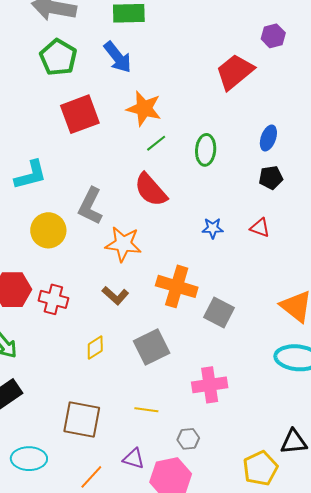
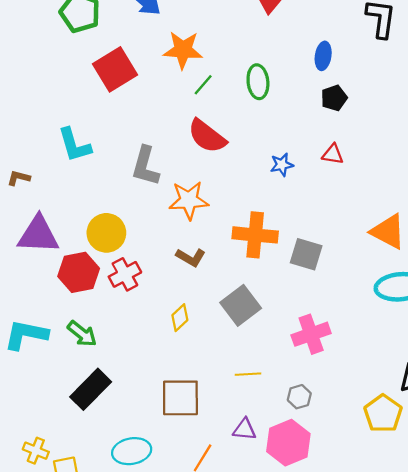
cyan L-shape: (31, 175) -> (74, 145), turned 99
yellow circle: (48, 230) -> (106, 233), moved
red cross: (53, 299) -> (125, 274), turned -32

